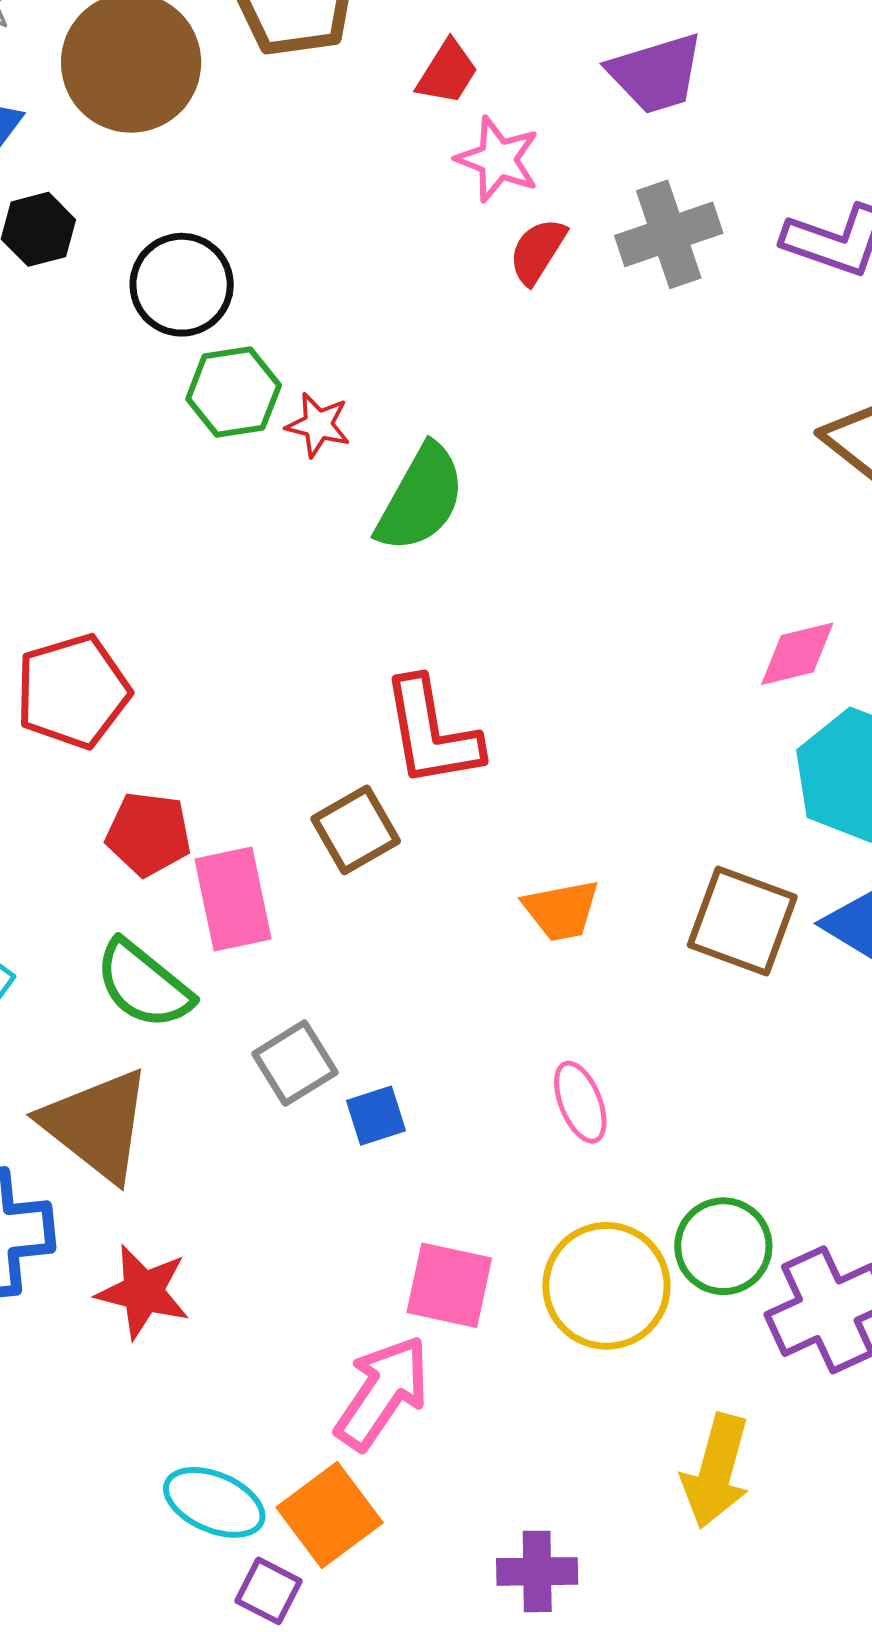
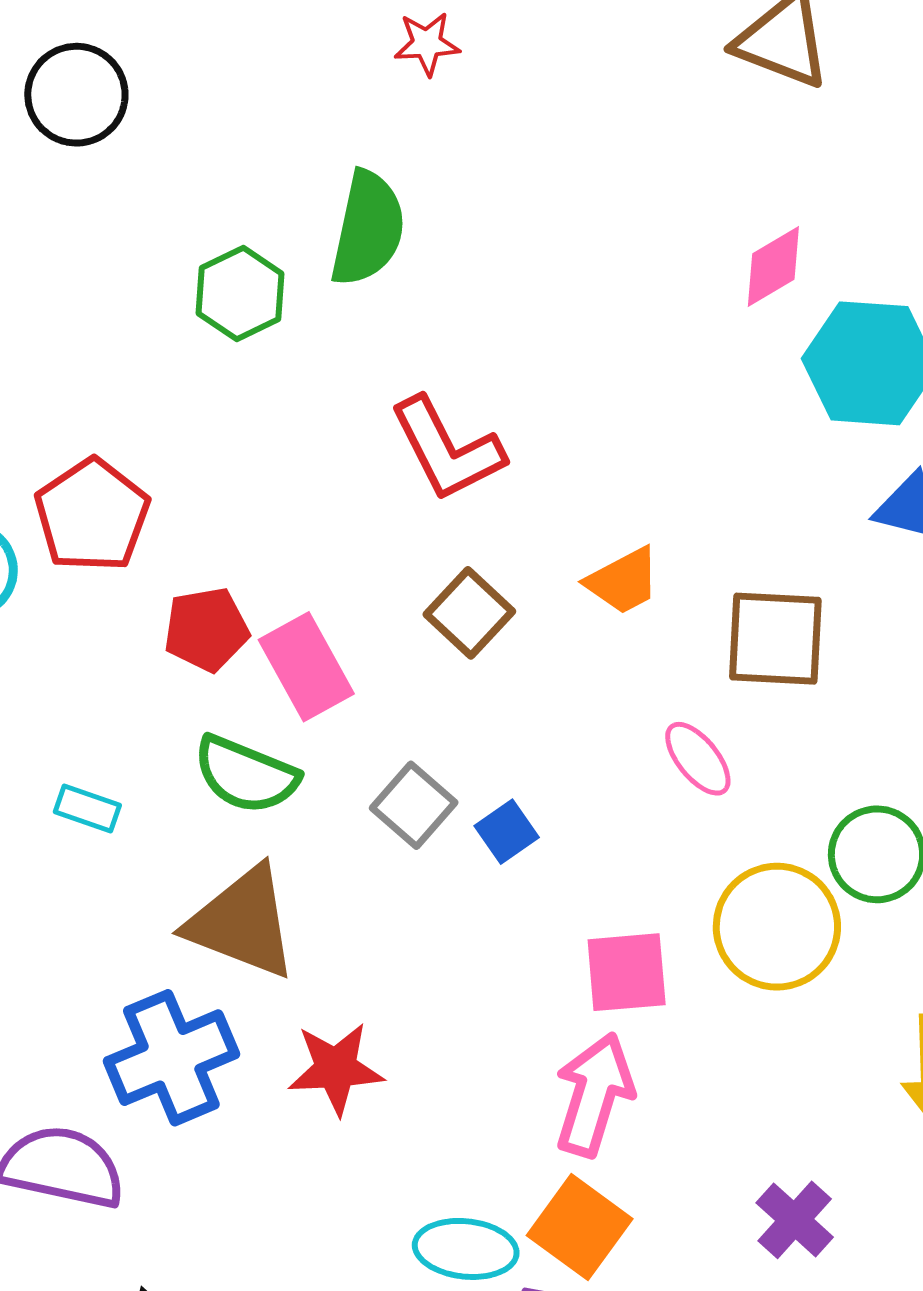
green hexagon: (234, 392) -> (240, 294), moved
red star: (318, 425) -> (427, 44), moved
brown square: (356, 830) -> (469, 613), moved
brown square: (742, 921) -> (775, 639), moved
purple cross: (537, 1571) -> (795, 1220), turned -30

